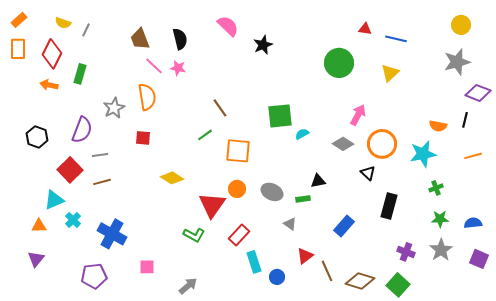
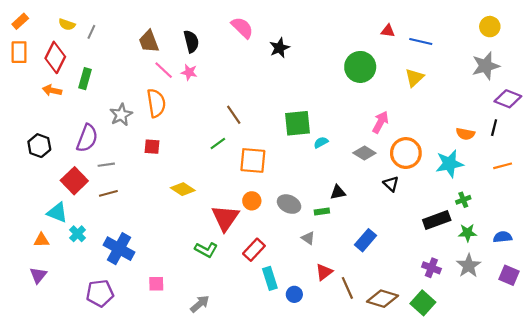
cyan triangle: (54, 200) -> (57, 213), turned 45
black rectangle: (389, 206) -> (437, 220), moved, turned 55

